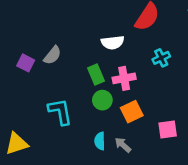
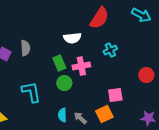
gray semicircle: (52, 55) -> (25, 48), turned -42
orange square: (132, 112) -> (104, 114), moved
pink square: (168, 130) -> (115, 95), moved

